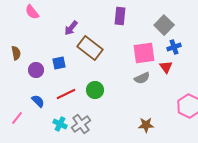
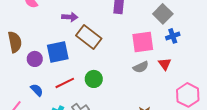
purple arrow: (71, 28) -> (70, 17), turned -126
brown semicircle: (16, 53) -> (15, 42), size x1.5
blue square: (59, 63) -> (58, 52), size x1.6
red triangle: (166, 67) -> (165, 64), moved

